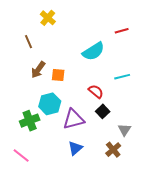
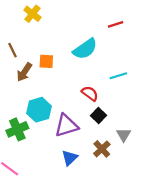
brown line: (28, 42) -> (12, 50), moved
orange square: (58, 75) -> (46, 61), moved
brown cross: (113, 150) -> (102, 149), moved

